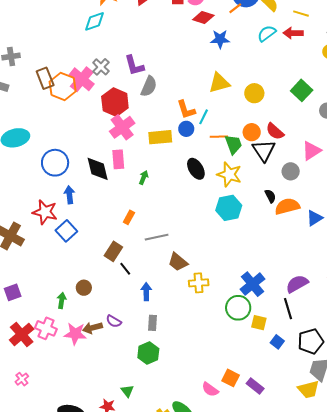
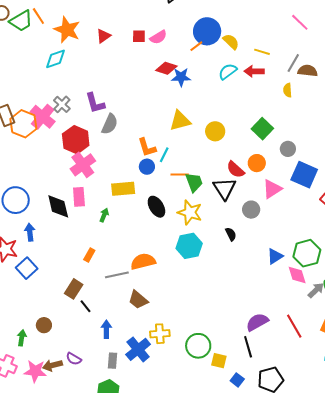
red diamond: (203, 18) -> (166, 68), moved
orange circle: (252, 132) -> (257, 163), moved
yellow rectangle: (160, 137) -> (123, 189), moved
orange semicircle: (287, 206) -> (143, 261), moved
yellow cross: (199, 283) -> (160, 334), moved
blue cross: (252, 284) -> (138, 349), moved

